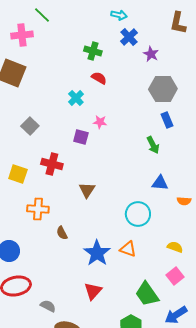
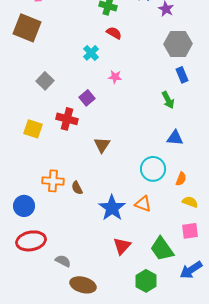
purple square: (81, 137) -> (87, 98), moved, turned 35
orange semicircle: (184, 201) -> (181, 179), moved, turned -72
orange cross: (38, 209) -> (53, 181), moved
pink square: (175, 276) -> (190, 231), turned 30
red triangle: (93, 291) -> (122, 246), moved

